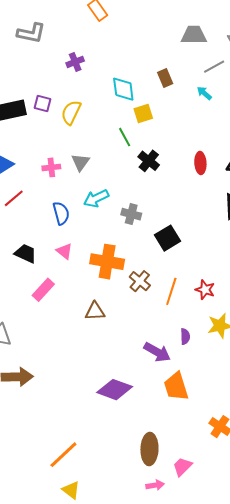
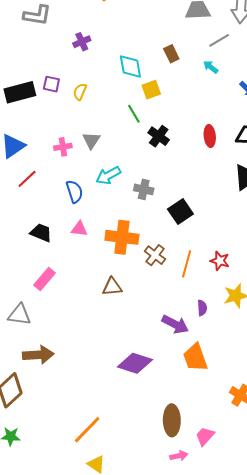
yellow semicircle: (71, 112) -> (80, 92), size x0.7
pink triangle: (64, 251) -> (79, 229), turned -30
pink rectangle: (43, 290) -> (44, 279), moved

